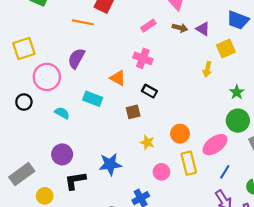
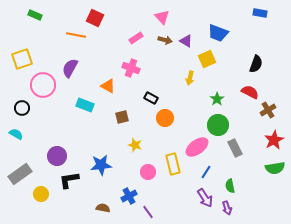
black rectangle: (149, 91) -> (151, 98), moved
cyan semicircle: (62, 113) -> (16, 134), moved
orange circle: (180, 134) -> (165, 118), moved

